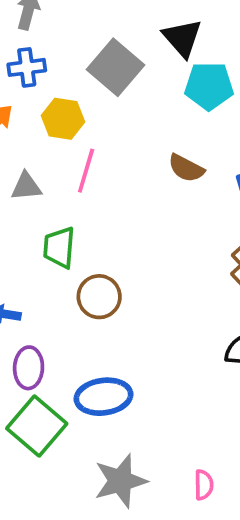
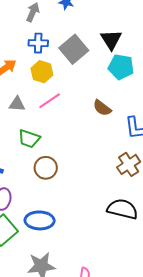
blue cross: (27, 67) -> (38, 43), moved
pink line: (86, 171) -> (50, 101), turned 30
green trapezoid: (59, 247) -> (29, 139), turned -85

